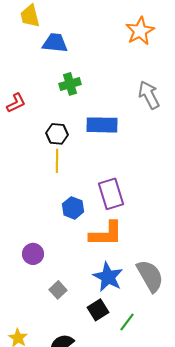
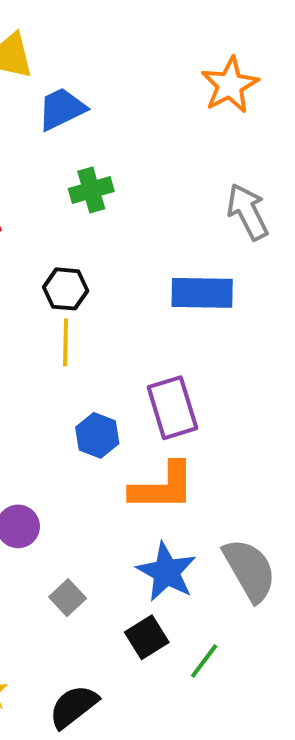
blue trapezoid: (55, 43) -> (62, 109), turned -32
blue rectangle: (102, 125) -> (202, 293), moved

